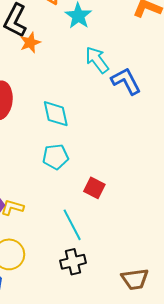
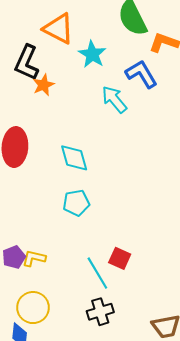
blue L-shape: (126, 81) -> (141, 74), moved
red square: (94, 188) -> (120, 258), moved

